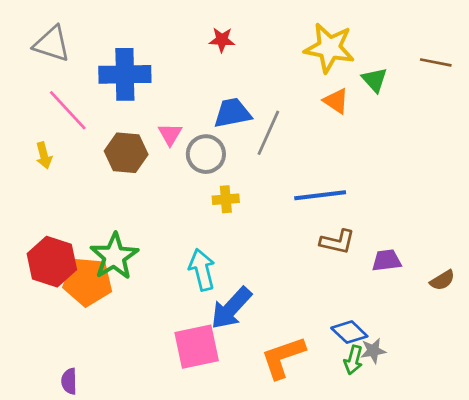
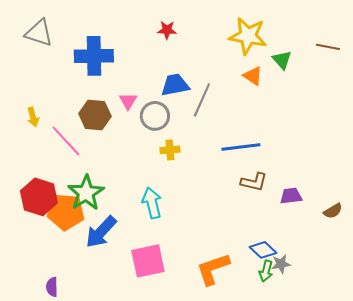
pink line: (68, 110) -> (66, 141), moved
blue arrow: (231, 308) -> (101, 232), moved

